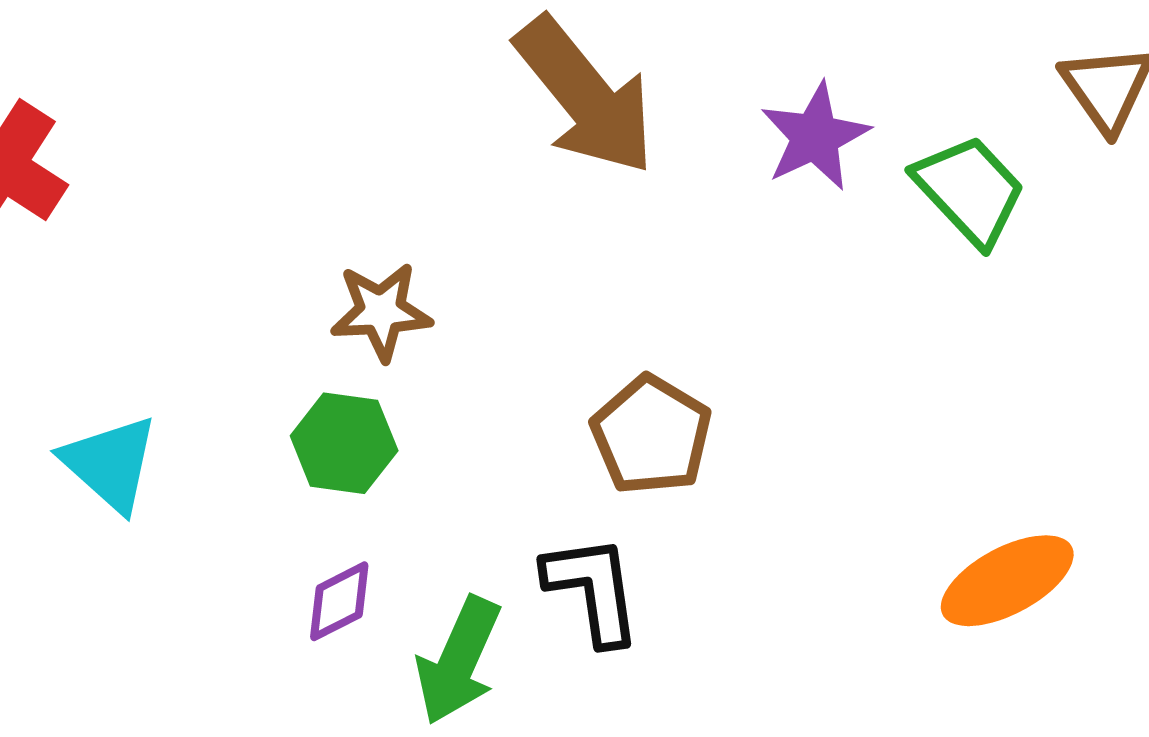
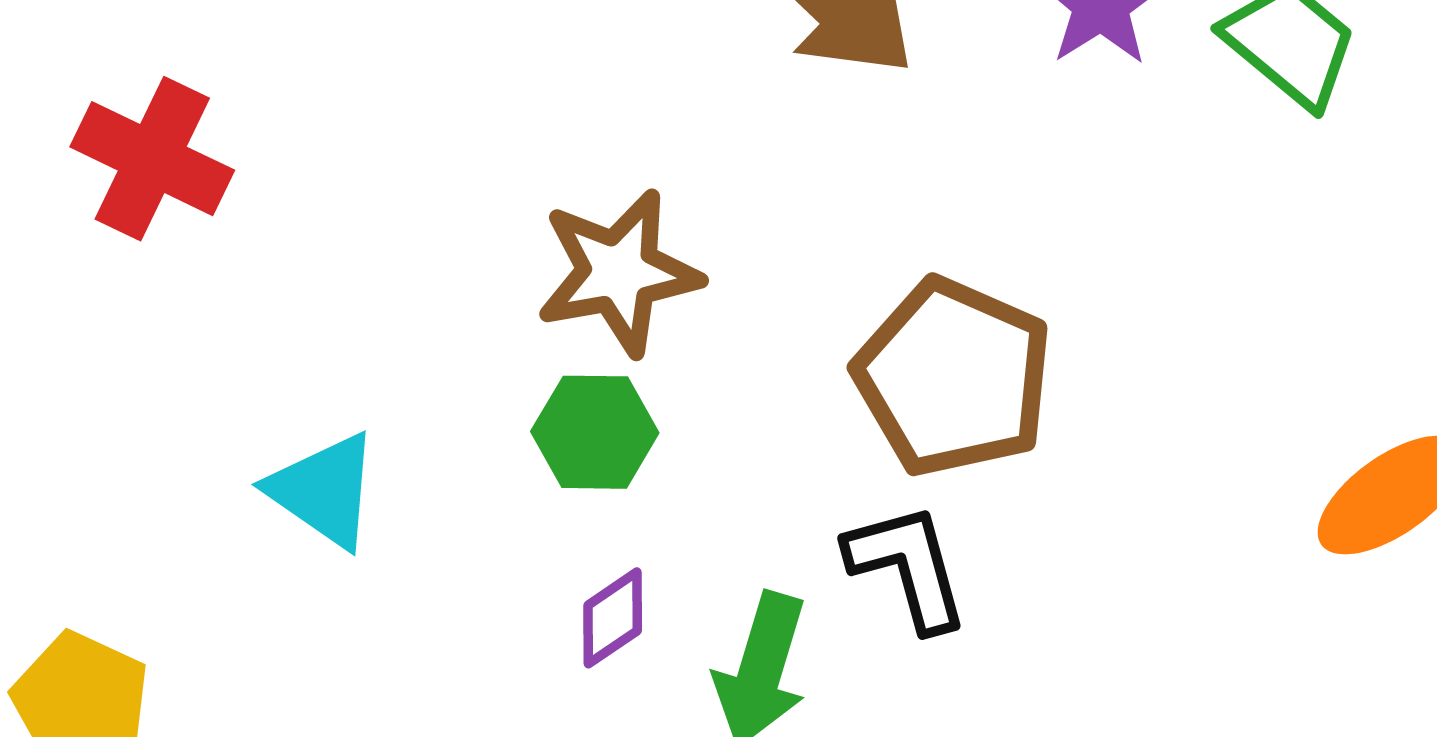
brown star: (381, 311) -> (619, 272), size x1.4
brown pentagon: (651, 435) -> (953, 377), size x1.4

